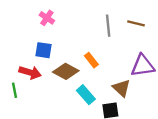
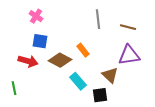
pink cross: (47, 18) -> (36, 16), moved
brown line: (136, 23) -> (128, 27), moved
green line: (15, 90) -> (14, 88), moved

